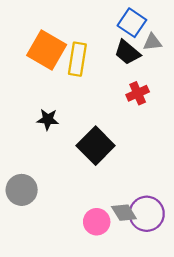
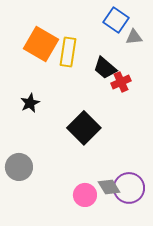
black trapezoid: (127, 52) -> (105, 68), moved
black star: (48, 119) -> (30, 103), moved, turned -30

